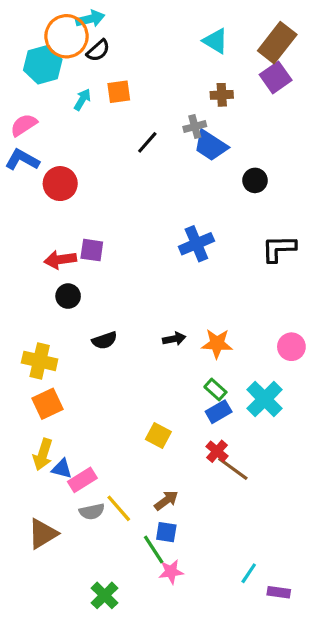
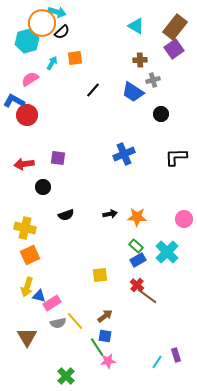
cyan arrow: (90, 19) -> (57, 12), turned 30
pink semicircle: (24, 125) -> (30, 79), moved
gray cross: (195, 127) -> (153, 80), moved
red circle: (60, 184) -> (27, 115), moved
red arrow: (60, 260) -> (24, 164), moved
yellow square: (158, 435) -> (100, 275), turned -35
brown triangle: (43, 534) -> (27, 337), turned -30
purple rectangle: (279, 592) -> (176, 355), moved, turned 64

